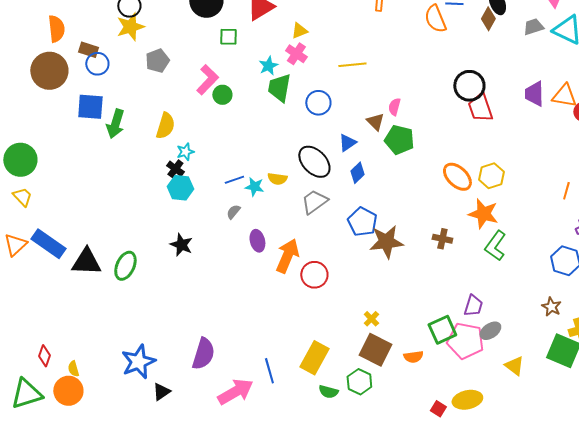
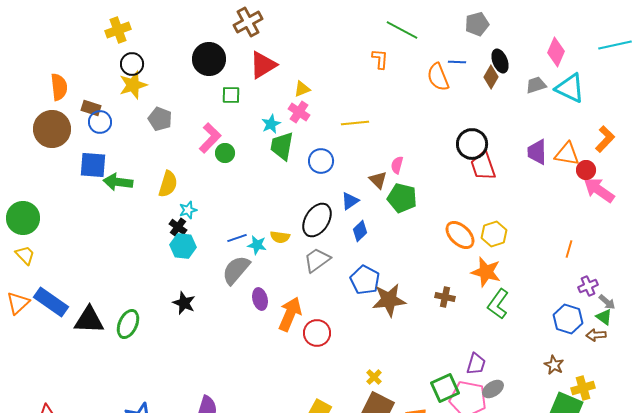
gray pentagon: (157, 61) -> (160, 119), turned -30
green arrow: (115, 124) -> (118, 182), turned 80
black ellipse: (314, 162) -> (317, 220), turned 76
gray semicircle: (233, 212) -> (236, 270), size x2.0

